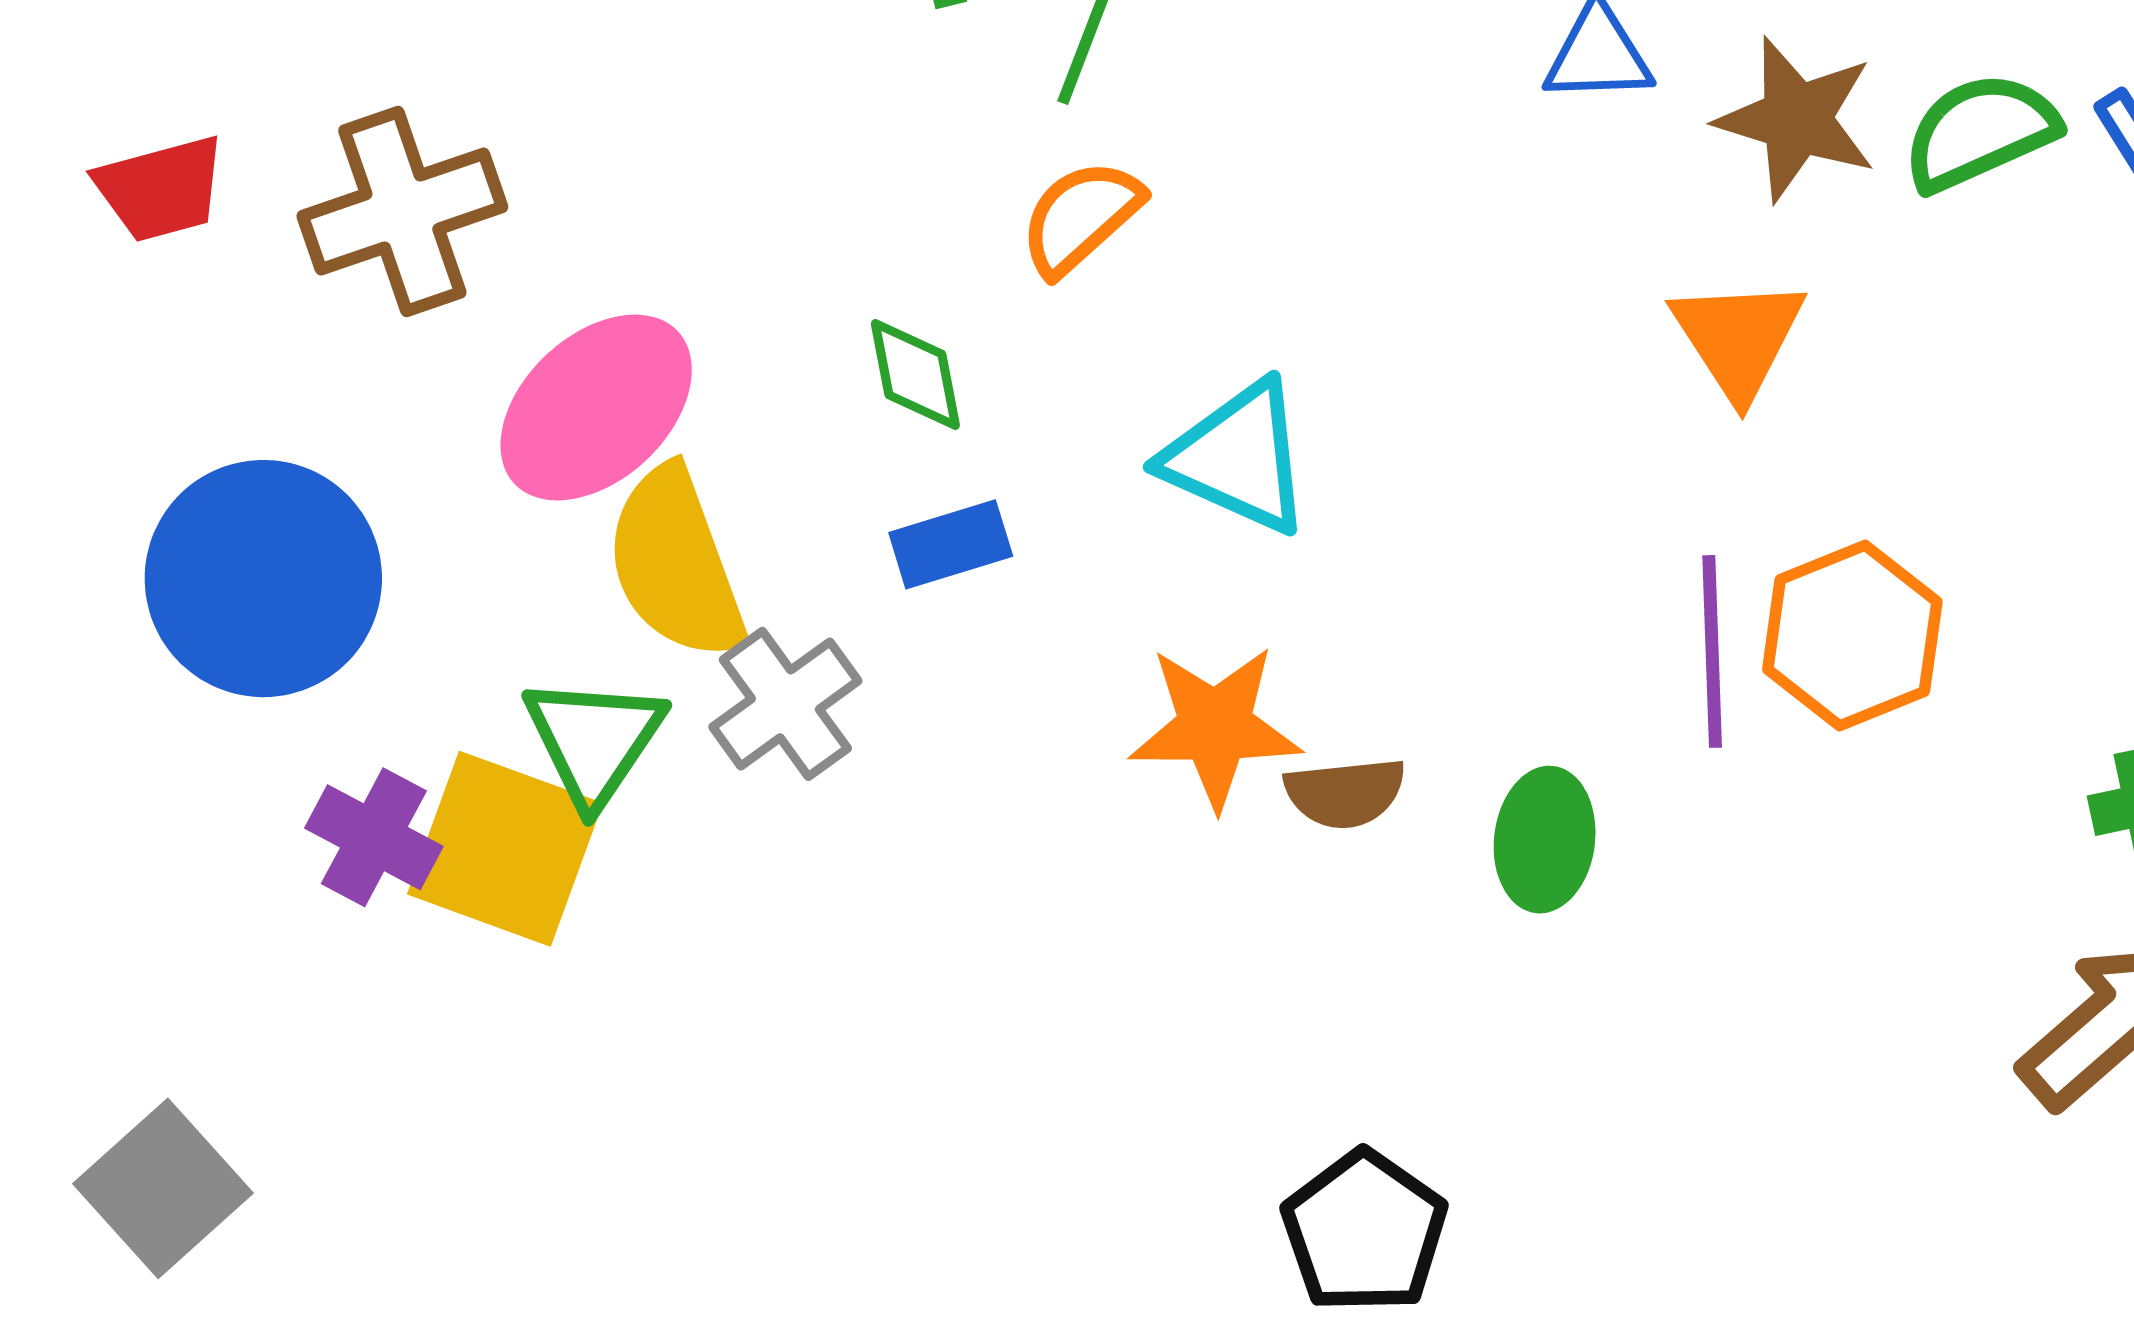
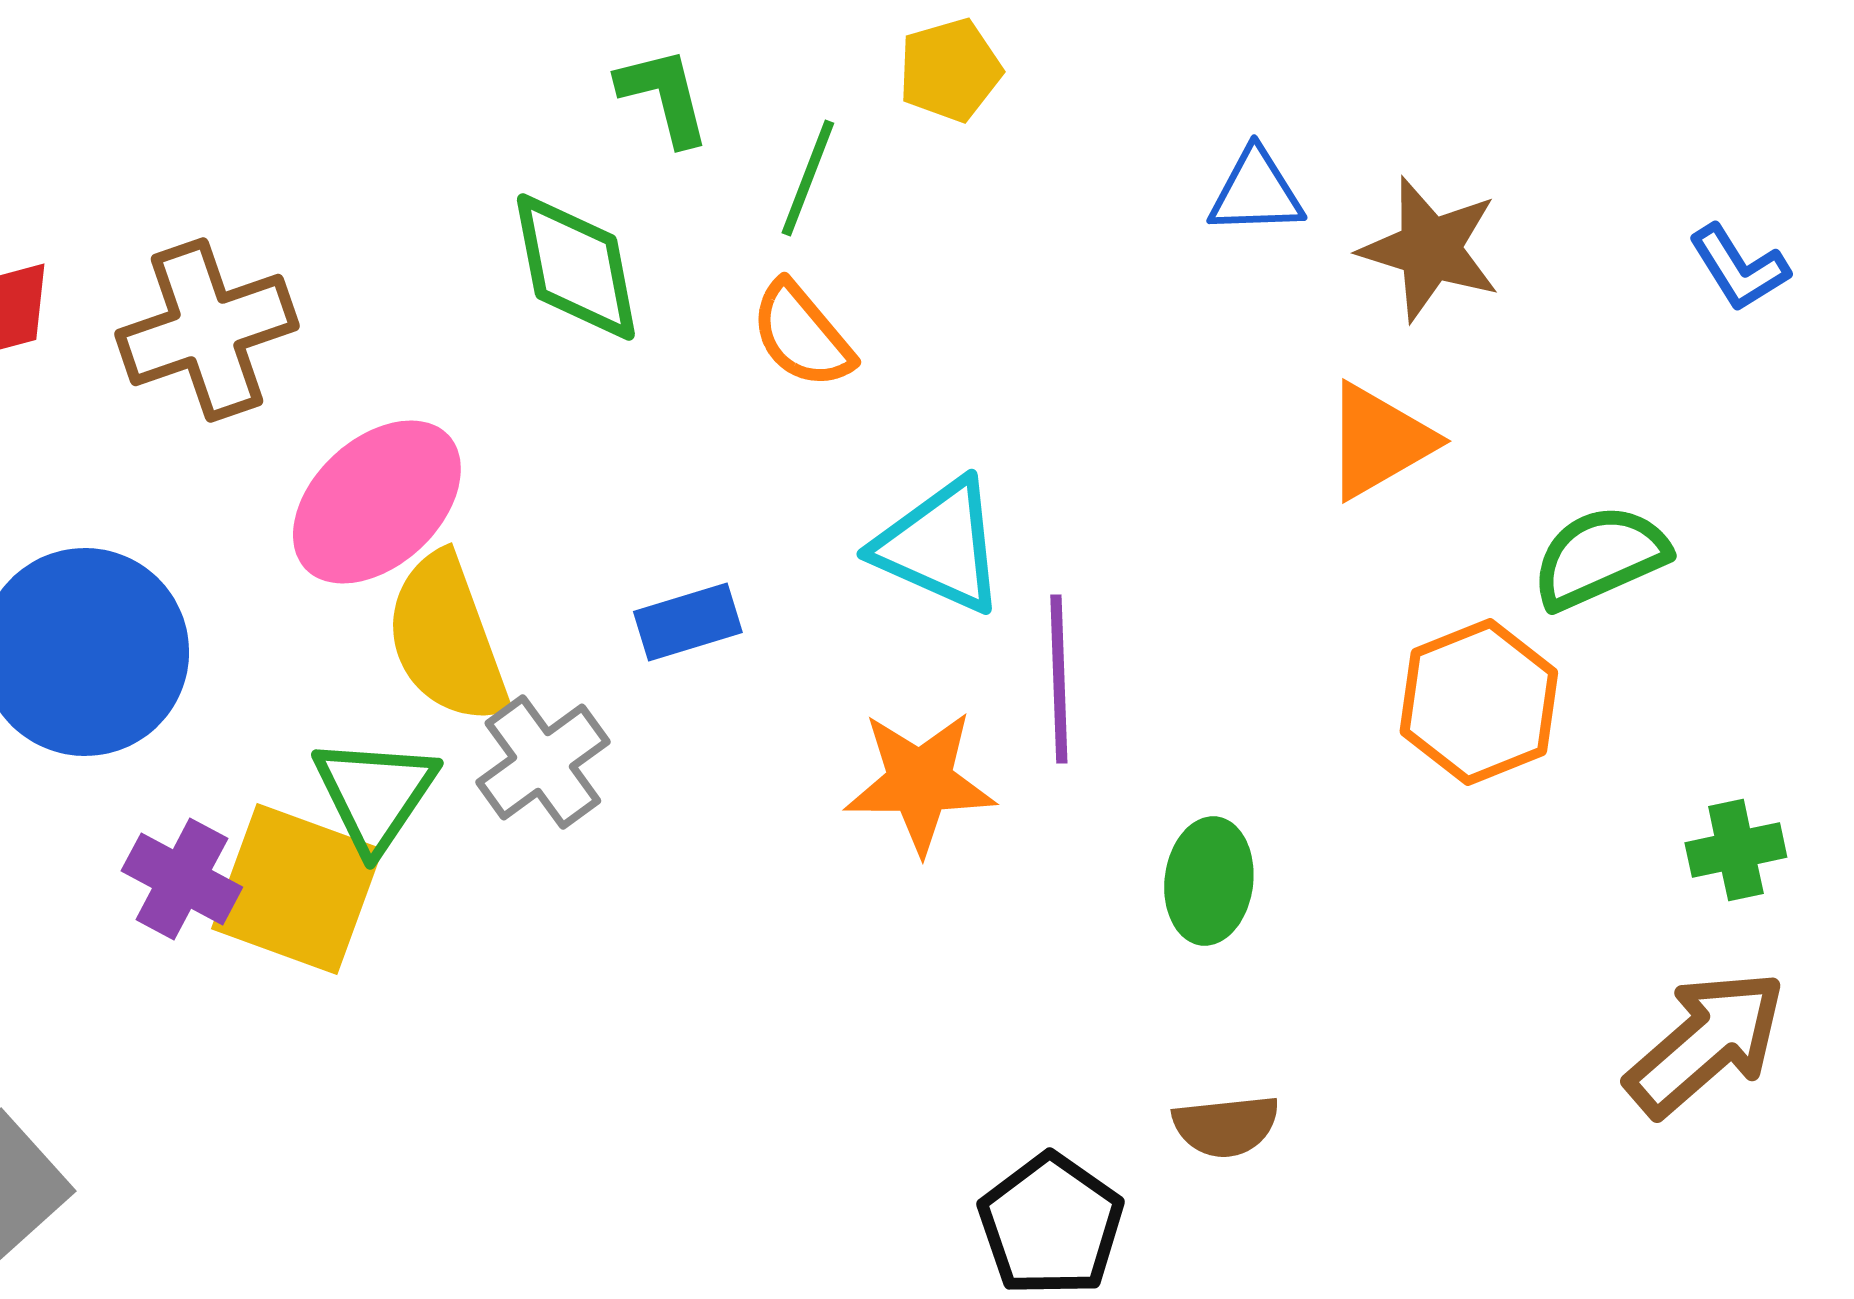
green semicircle: (1980, 132) -> (1600, 557), moved
orange semicircle: (1081, 217) -> (802, 335), turned -88
orange triangle: (1738, 338) -> (1379, 441), turned 33
green diamond: (915, 374) -> (576, 267), moved, size x1.5
purple line: (1712, 651) -> (1059, 679), moved
brown semicircle: (1345, 793) -> (1226, 1126), moved

